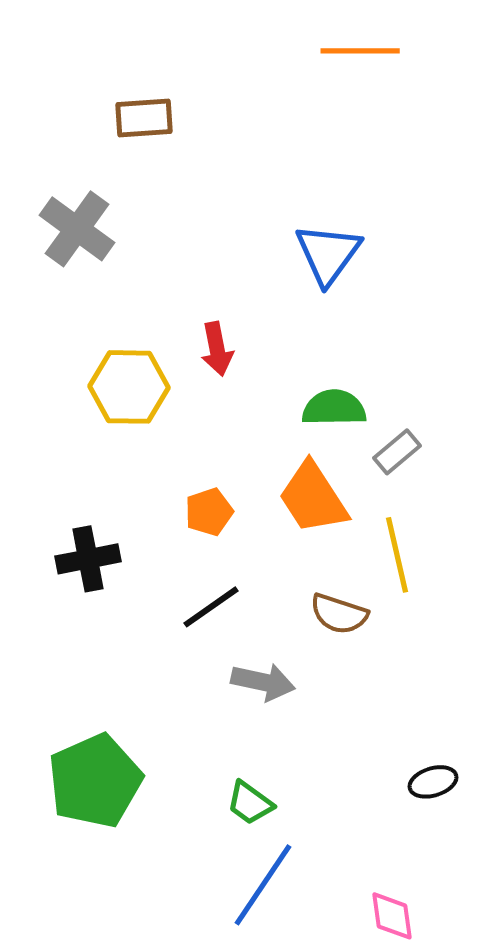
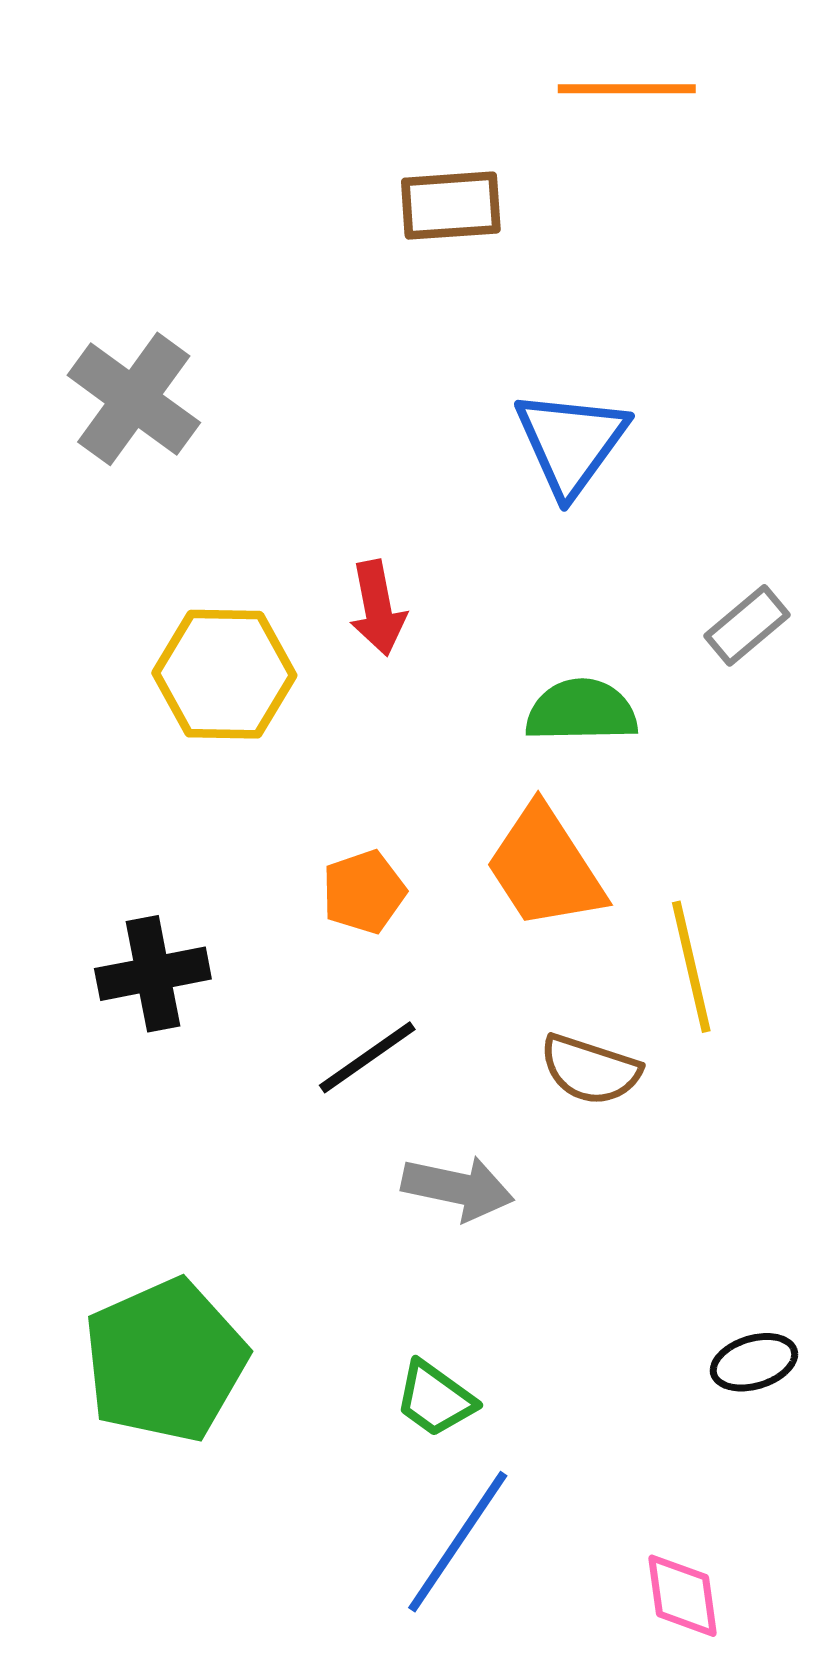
brown rectangle: (144, 118) -> (451, 206), moved
gray rectangle: (397, 452) -> (747, 625), moved

